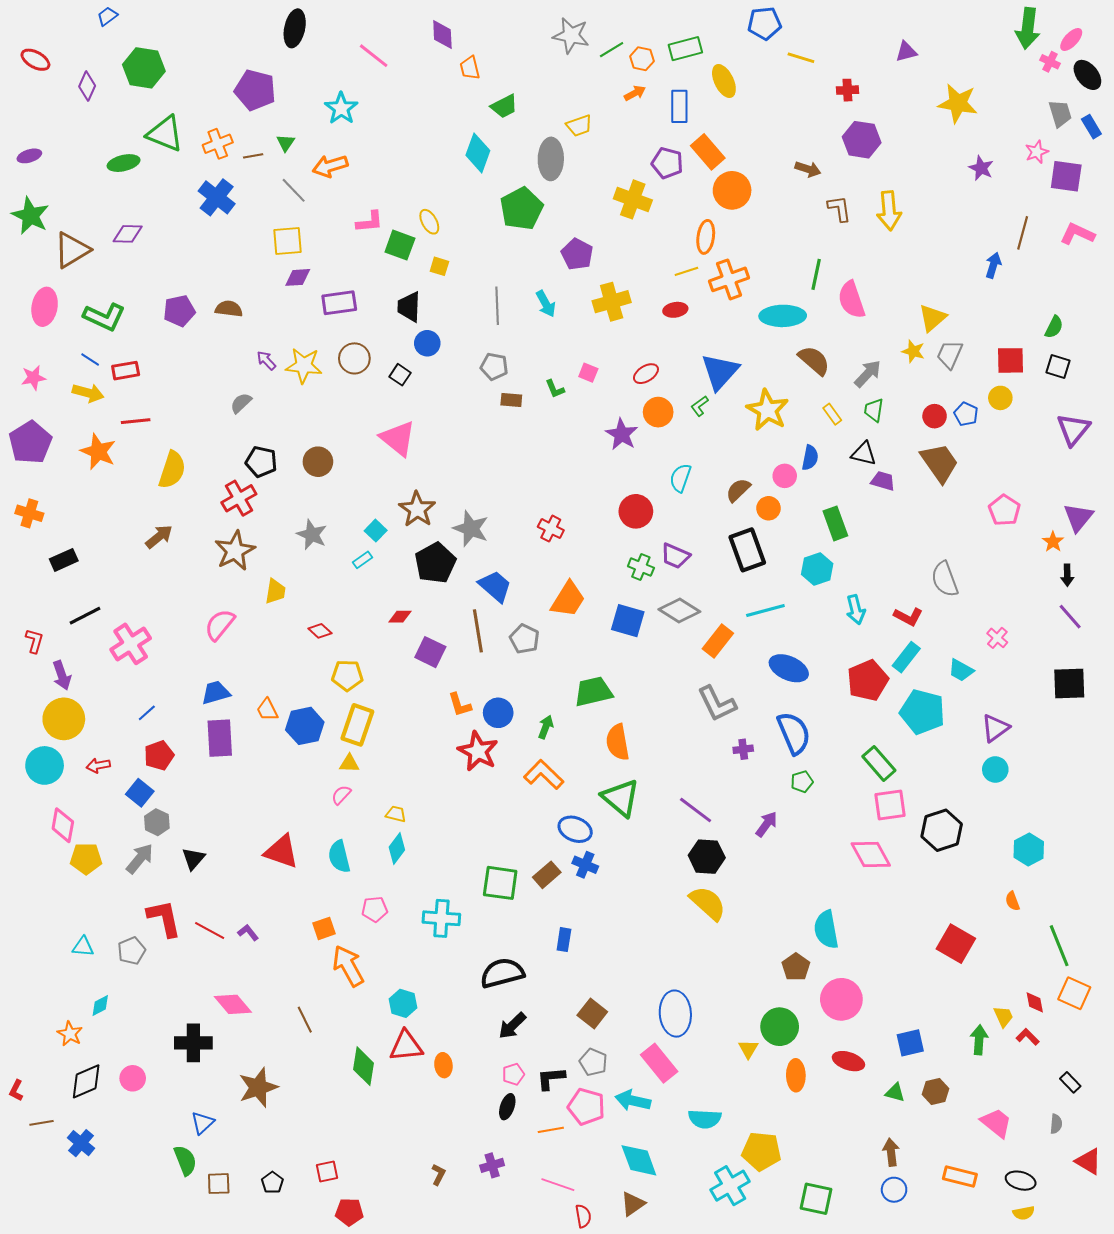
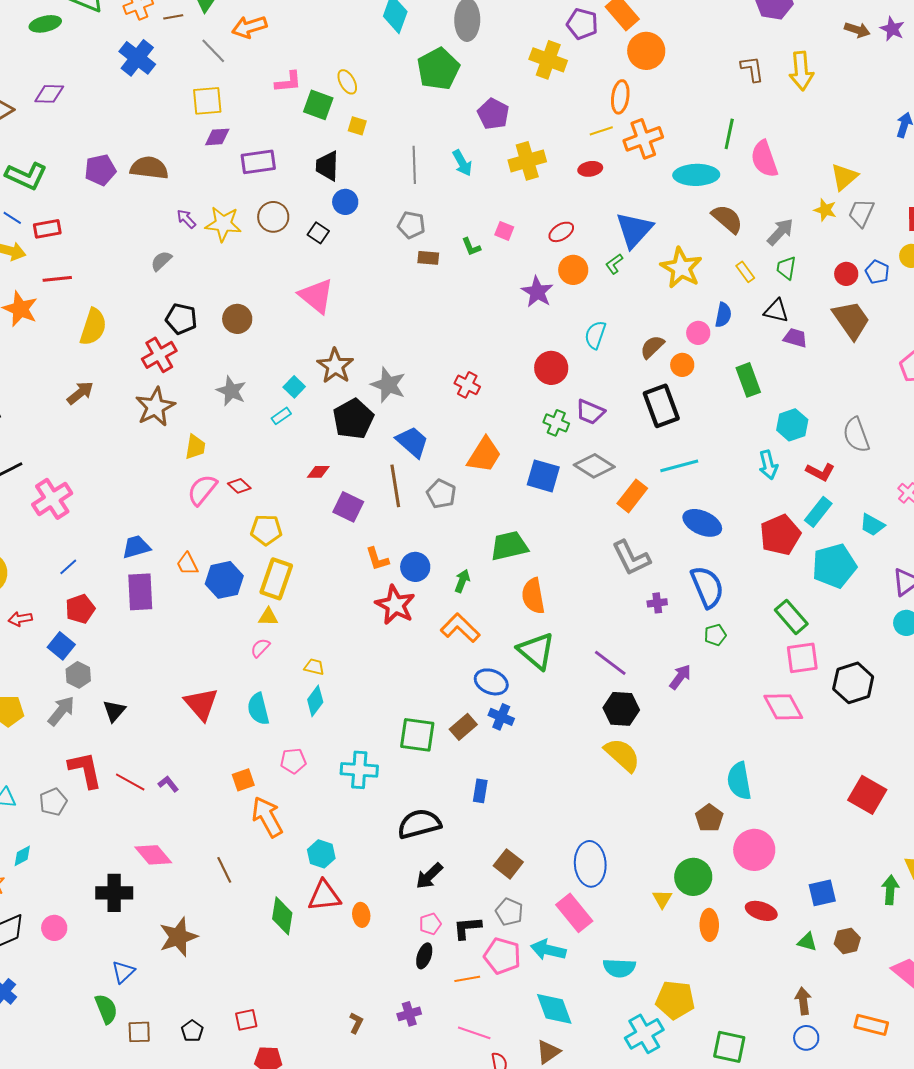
brown arrow: (808, 169) -> (857, 30), moved
brown semicircle: (229, 309) -> (149, 168), size x1.4
cyan hexagon: (817, 569) -> (792, 425), moved
pink semicircle: (220, 625) -> (202, 490), moved
cyan pentagon: (922, 712) -> (834, 566), turned -30
red triangle: (281, 852) -> (201, 704), turned 30

